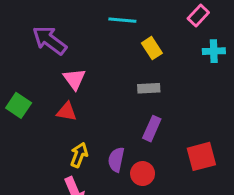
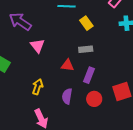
red triangle: (67, 112) -> (67, 65), moved
yellow arrow: (79, 155) -> (38, 87), moved
red circle: (143, 174) -> (94, 99), moved

